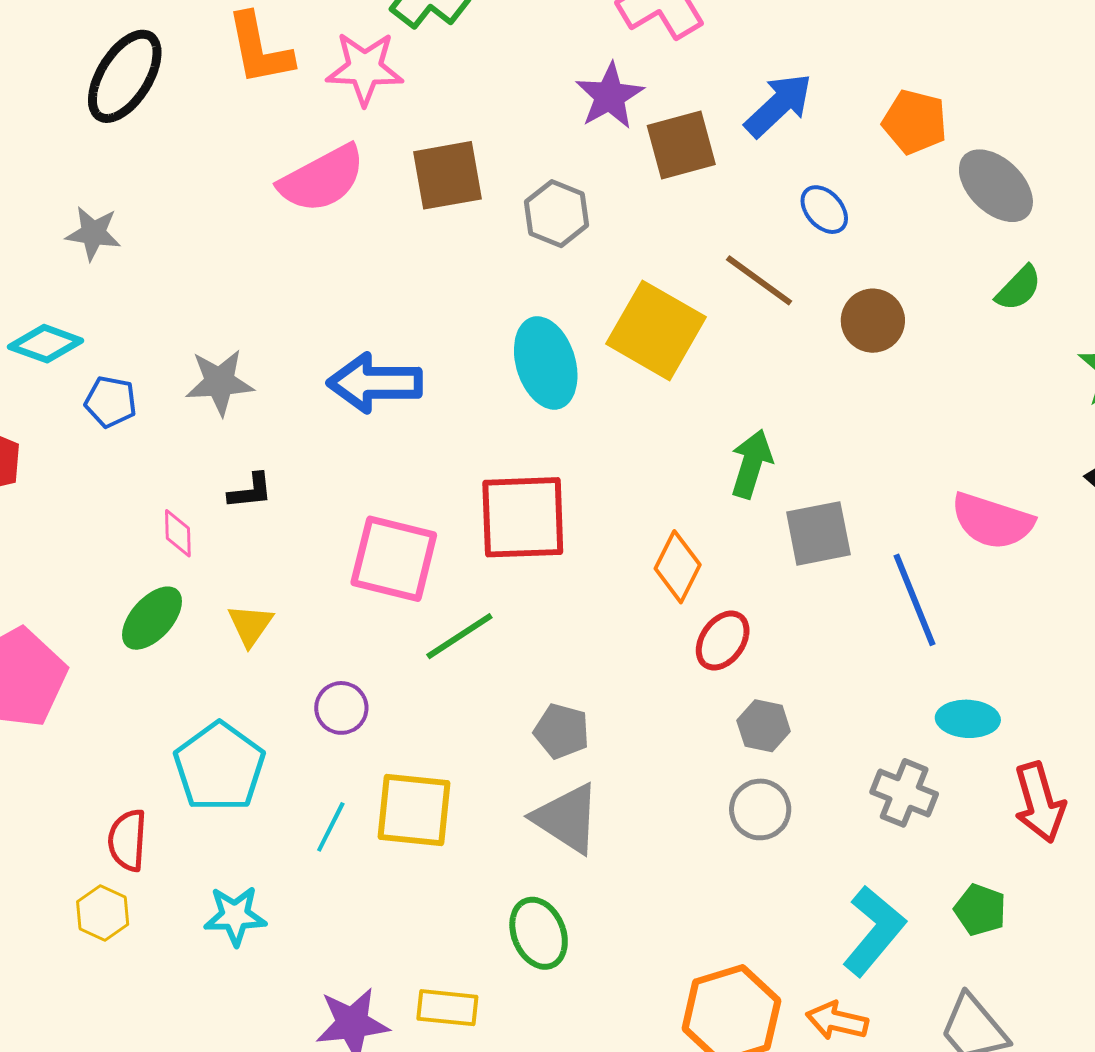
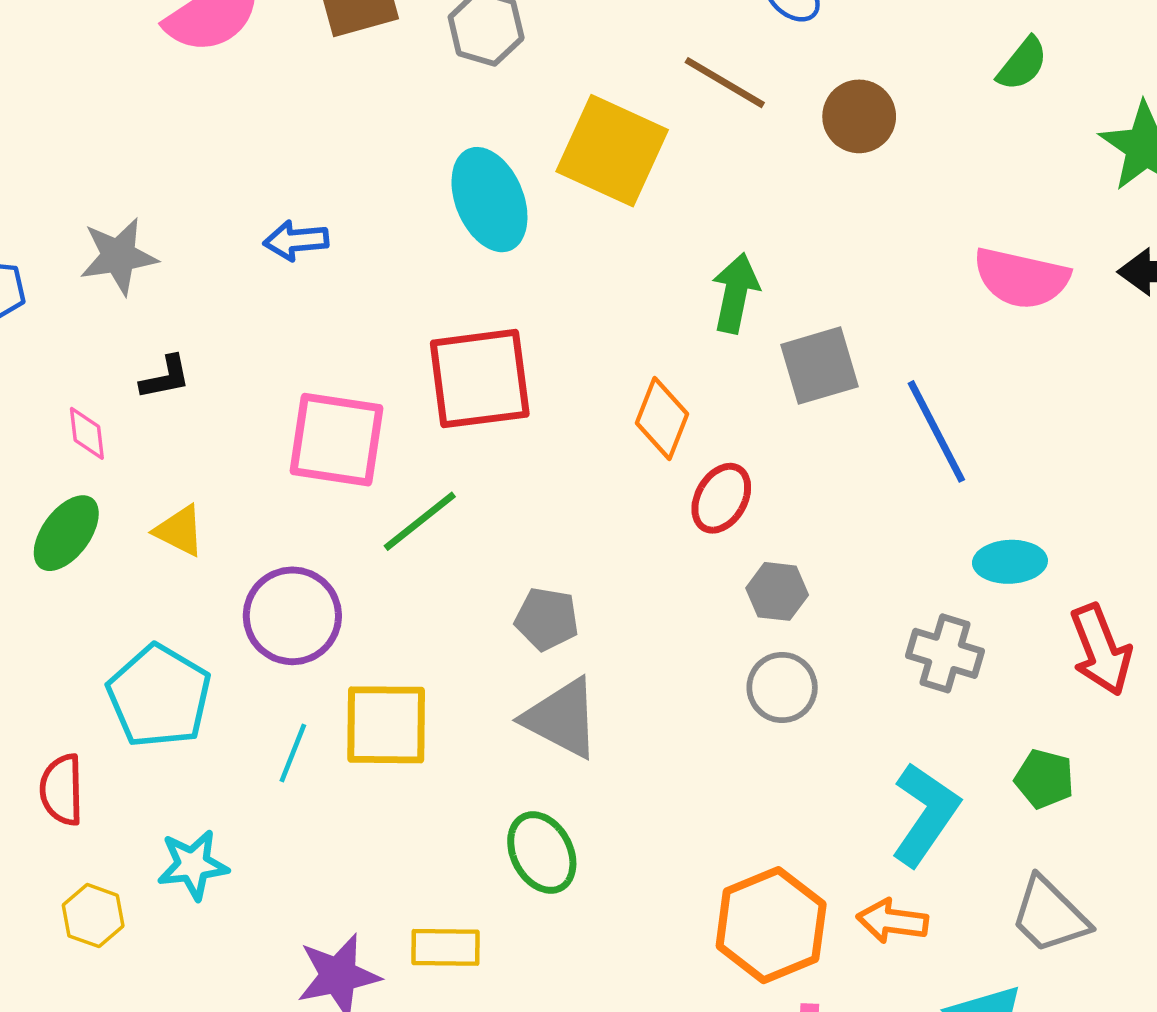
blue arrow: (375, 383) -> (296, 240), size x0.6
pink semicircle: (992, 521) -> (1021, 278), moved
yellow triangle: (250, 625) -> (179, 531), turned -33
purple circle: (341, 708) -> (292, 616), size x1.6
yellow hexagon: (103, 913) -> (93, 916), moved

